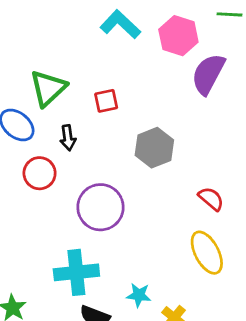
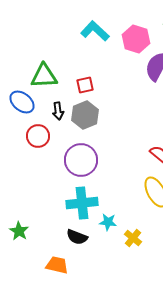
green triangle: (48, 88) -> (44, 76), turned 40
gray hexagon: (154, 148) -> (85, 115), moved
cyan cross: (76, 272) -> (82, 203), moved

